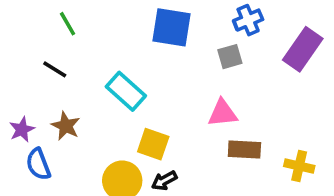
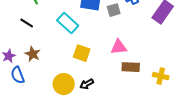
gray square: (230, 57) -> (114, 10), moved
cyan rectangle: (126, 91) -> (68, 23), moved
yellow square: (153, 144) -> (82, 53), moved

